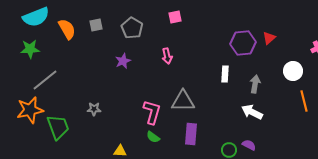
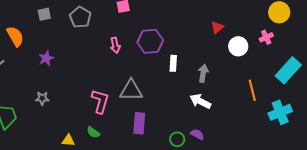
orange semicircle: (67, 29) -> (15, 36), moved
purple hexagon: (243, 43) -> (150, 41), moved
purple star: (123, 61) -> (46, 58), moved
white circle: (293, 71) -> (238, 46), moved
green semicircle: (153, 137) -> (93, 132), moved

